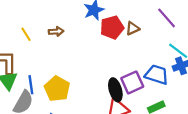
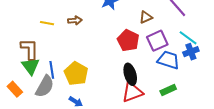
red pentagon: (112, 27) -> (128, 40), moved, turned -30
yellow line: (26, 34) -> (47, 23), turned -48
purple square: (132, 82) -> (157, 41), moved

